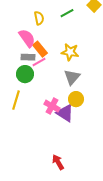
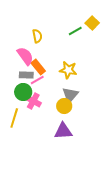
green line: (67, 13) -> (75, 31), moved
yellow circle: (76, 99) -> (64, 106), moved
pink cross: (52, 106) -> (33, 101), moved
purple triangle: (65, 113) -> (63, 131), turned -36

